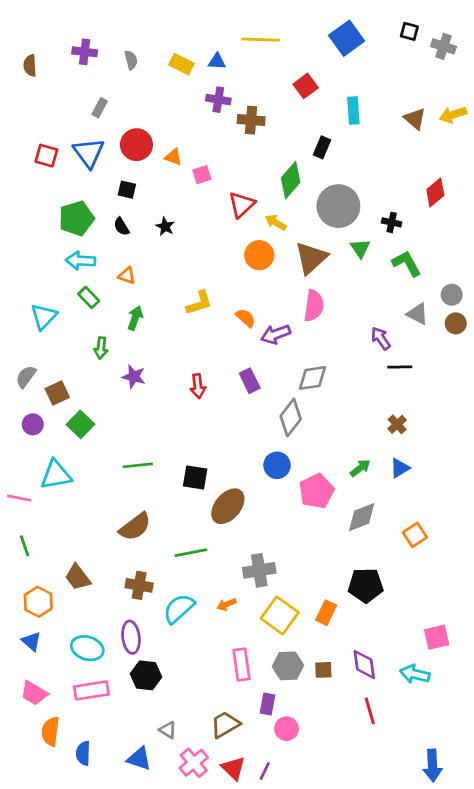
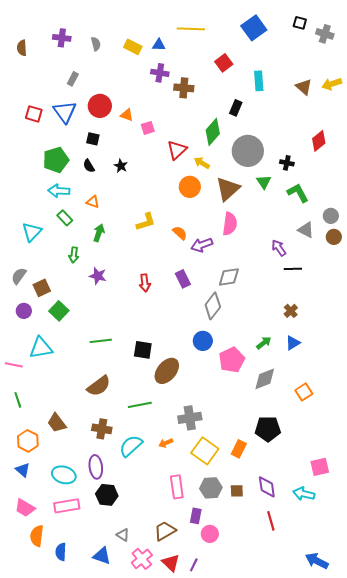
blue arrow: (433, 765) -> (317, 561), turned 120

